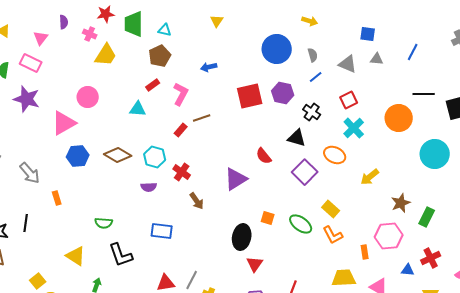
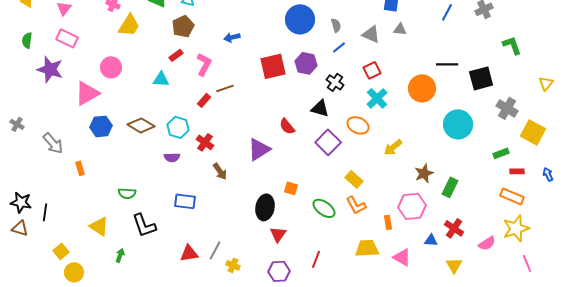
blue line: (413, 52) -> (447, 12), moved
pink rectangle: (31, 63) -> (67, 38), moved
black line: (26, 223) -> (45, 212), moved
green ellipse: (301, 224) -> (324, 208), moved
red cross: (431, 258) -> (454, 228), turned -30

